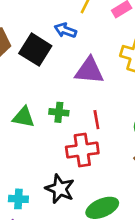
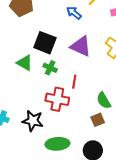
black square: (35, 50) -> (45, 43), moved, turned -30
black star: (60, 189) -> (33, 121), turned -30

